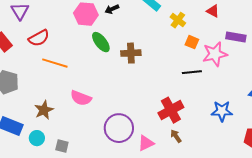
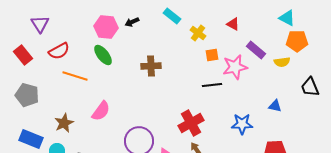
purple rectangle: (236, 37) -> (256, 50), turned 30
green ellipse: (101, 42) -> (103, 55), moved
orange square: (192, 42) -> (212, 55), turned -32
pink semicircle: (81, 98) -> (101, 111), turned -75

